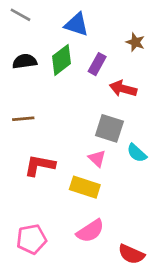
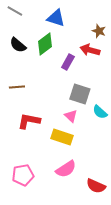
black semicircle: (25, 61) -> (18, 45), turned -132
purple rectangle: (97, 64) -> (68, 62), moved
red arrow: (123, 89) -> (90, 50), moved

